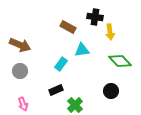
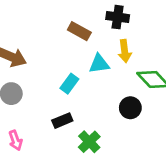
yellow arrow: (110, 32) -> (125, 51), moved
black circle: (111, 91) -> (130, 108), moved

